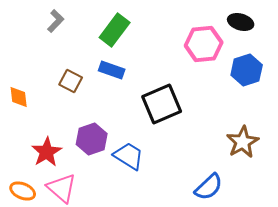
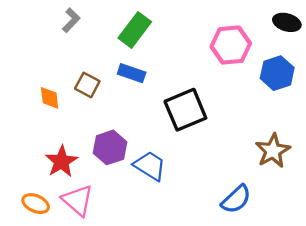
black ellipse: (241, 22) -> (287, 22), moved
orange diamond: (19, 97) -> (50, 98), moved

